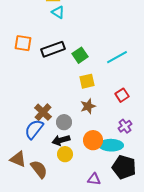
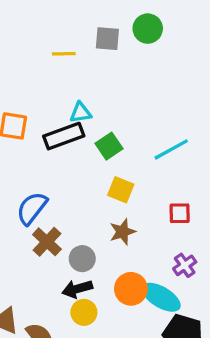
cyan triangle: (58, 12) -> (81, 113), moved, turned -40
yellow square: (87, 81) -> (121, 190), turned 35
red square: (122, 95) -> (180, 213), turned 32
blue semicircle: (34, 129) -> (32, 208), moved
cyan ellipse: (111, 145) -> (161, 297), turned 30

